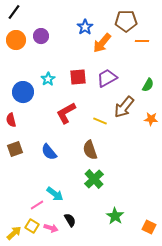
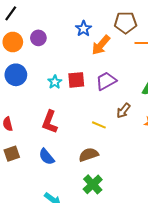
cyan star: (48, 79) -> (55, 82), moved
blue circle: (23, 92) -> (16, 75), moved
brown arrow: (124, 107) -> (123, 111), size x0.7
red L-shape: (66, 113) -> (50, 122), moved, turned -40
brown semicircle: (90, 150) -> (89, 155), turned 90

